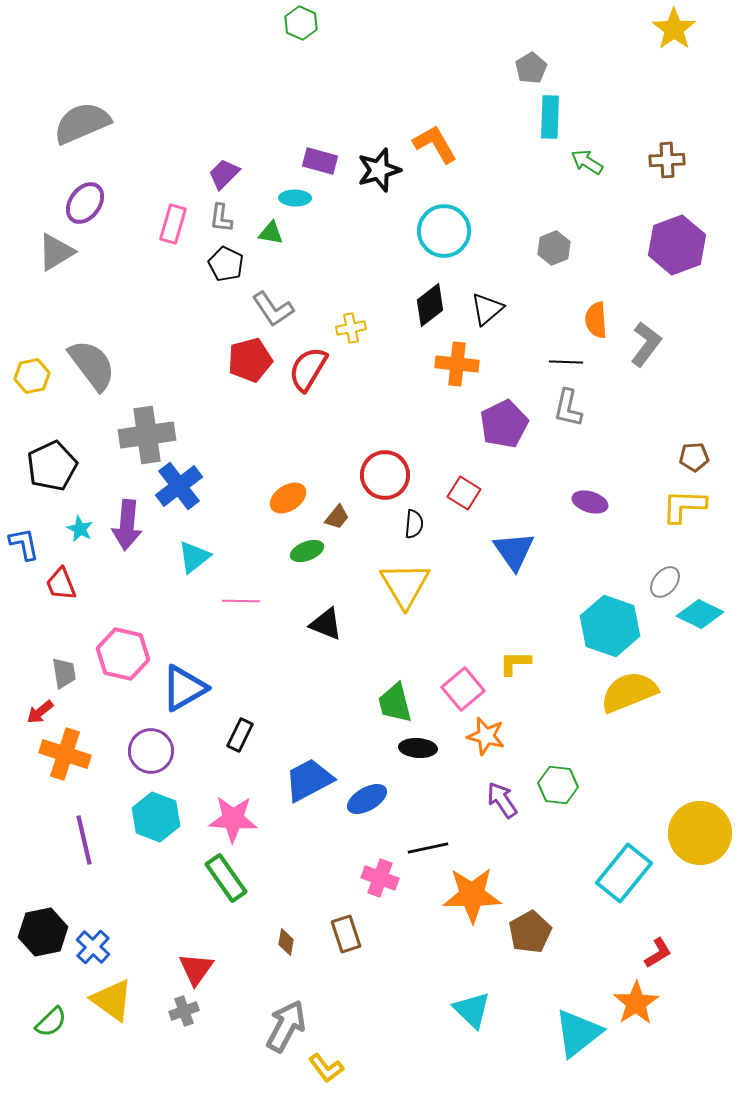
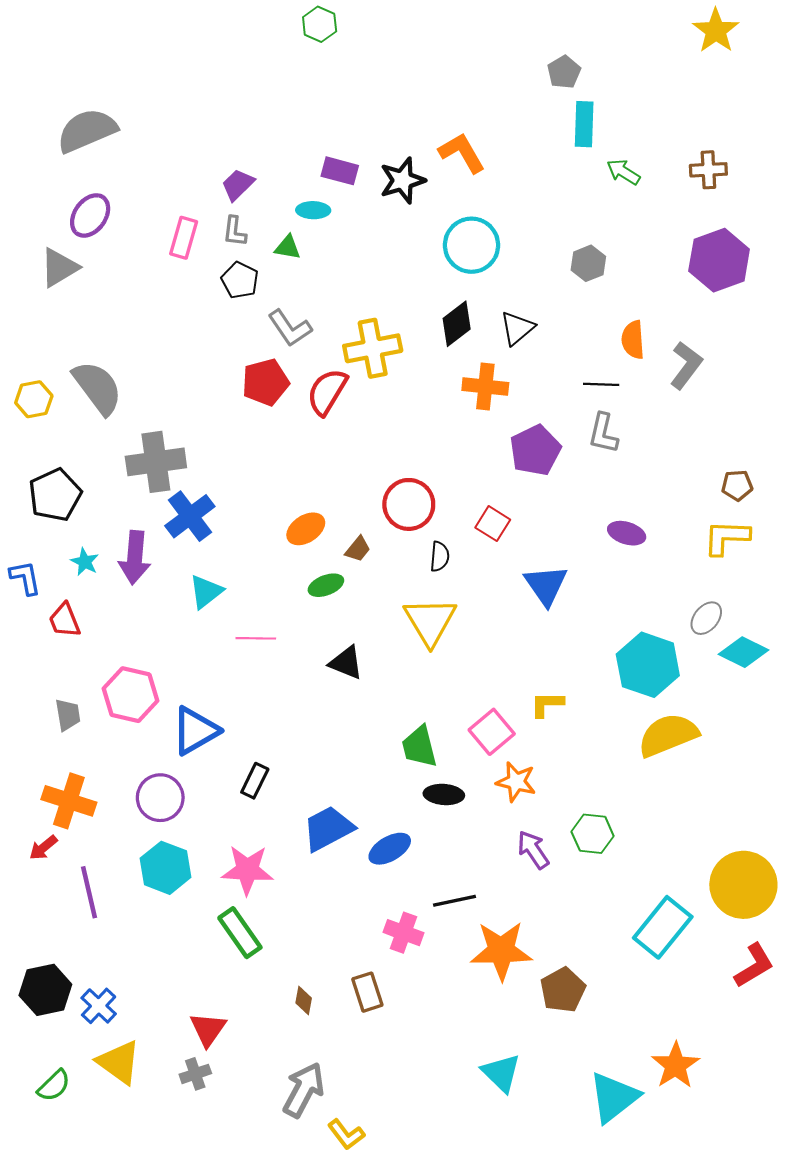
yellow cross: (351, 328) -> (373, 348), size x1.8
red arrow: (40, 712) -> (43, 848), moved
red L-shape: (658, 953) -> (754, 966), moved, size x1.4

